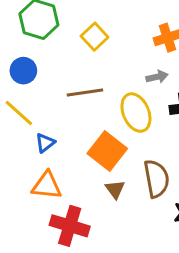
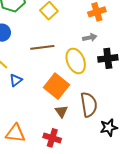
orange triangle: (47, 185) -> (15, 133), moved
red cross: (70, 226) -> (52, 138), moved, size x0.7

